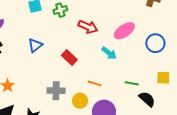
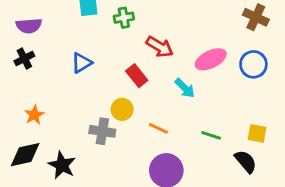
blue circle: (155, 43) -> (253, 64), moved
red rectangle: (69, 57) -> (137, 76), moved
black semicircle: (147, 99) -> (246, 161), moved
yellow circle: (80, 101) -> (122, 109), moved

